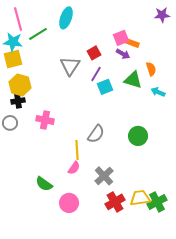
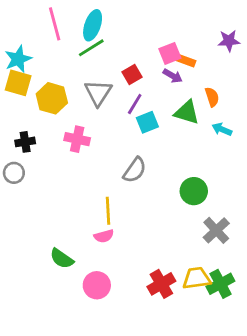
purple star: (162, 15) -> (229, 41), moved
pink line: (18, 19) -> (55, 24), moved
green line: (38, 34) -> (91, 48), moved
cyan star: (13, 42) -> (18, 59), turned -30
yellow square: (13, 59) -> (18, 83), turned 30
yellow hexagon: (20, 85) -> (52, 98), moved
pink cross: (45, 120) -> (77, 139), moved
gray semicircle: (96, 134) -> (135, 170), moved
pink semicircle: (74, 168) -> (104, 236), turned 40
gray cross: (104, 176) -> (216, 230), moved

